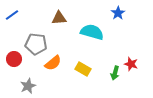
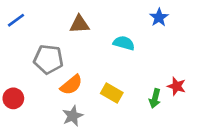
cyan semicircle: (92, 32) -> (124, 43), size x0.7
red circle: (14, 59) -> (13, 98), moved
gray star: (28, 86) -> (73, 116), moved

